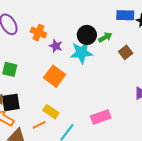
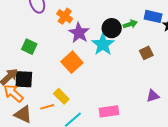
green arrow: (105, 37) -> (130, 24), moved
purple star: (56, 46) -> (79, 33), size x1.5
cyan star: (81, 53) -> (103, 44), turned 30

